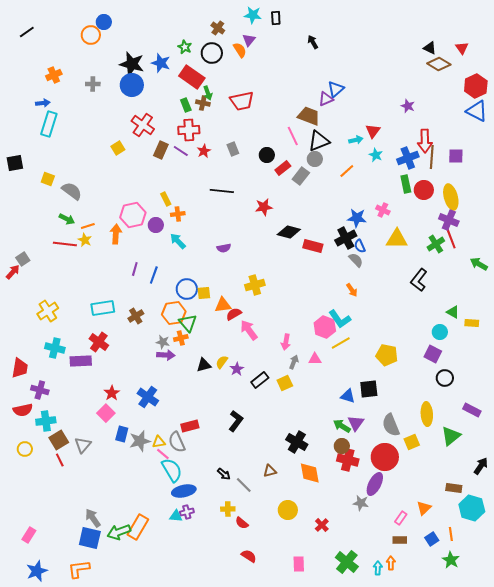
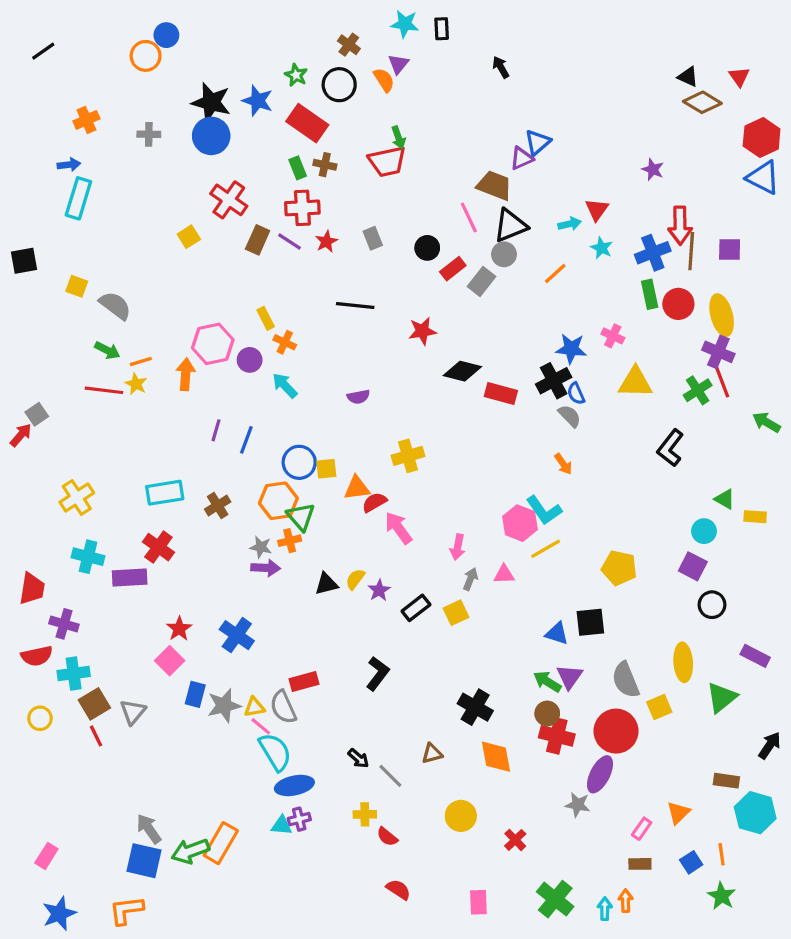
green arrow: (208, 93) -> (398, 138), moved
orange cross: (178, 214) -> (285, 342), turned 32

